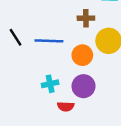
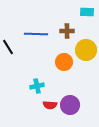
blue line: (49, 41) -> (36, 34), moved
purple circle: (84, 86) -> (70, 105), moved

